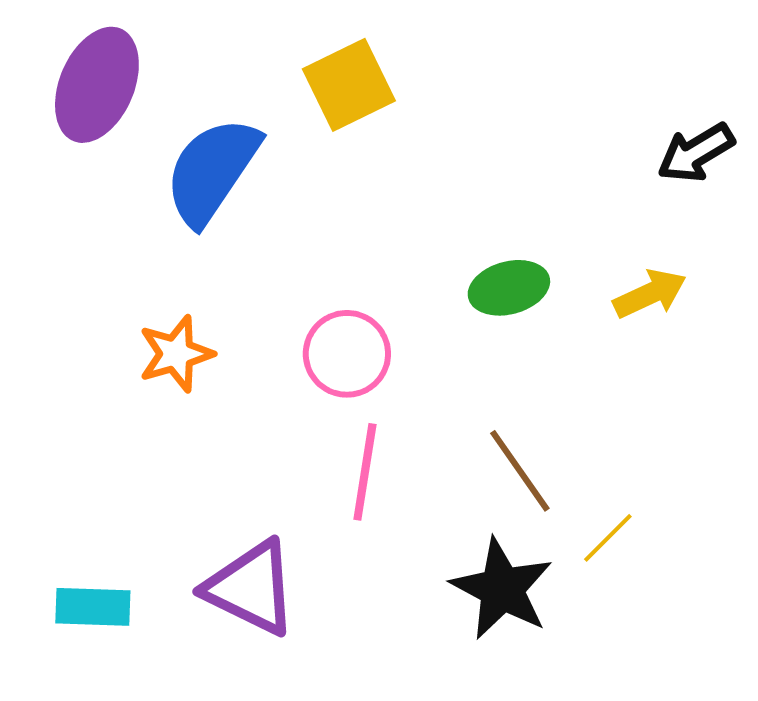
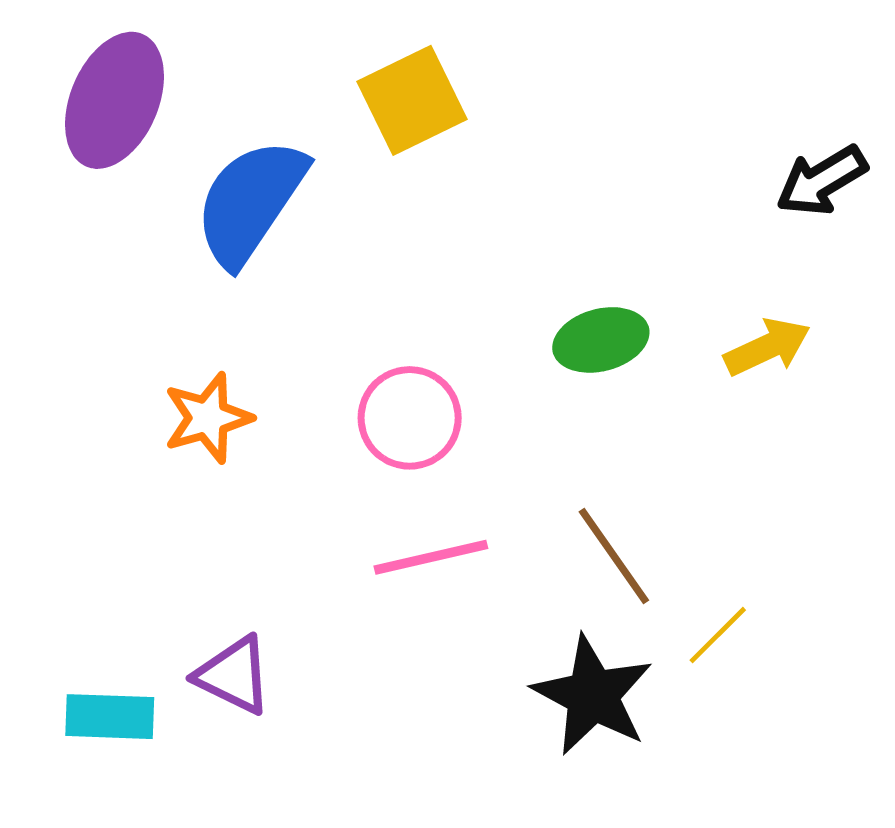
pink line: (365, 472) -> (431, 557), turned 68
purple triangle: (251, 588) -> (234, 675), moved, size x0.7

